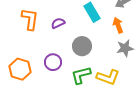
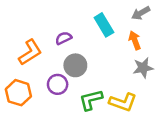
orange L-shape: (30, 19) -> (30, 52), moved, turned 50
gray circle: (82, 46) -> (75, 65), moved

